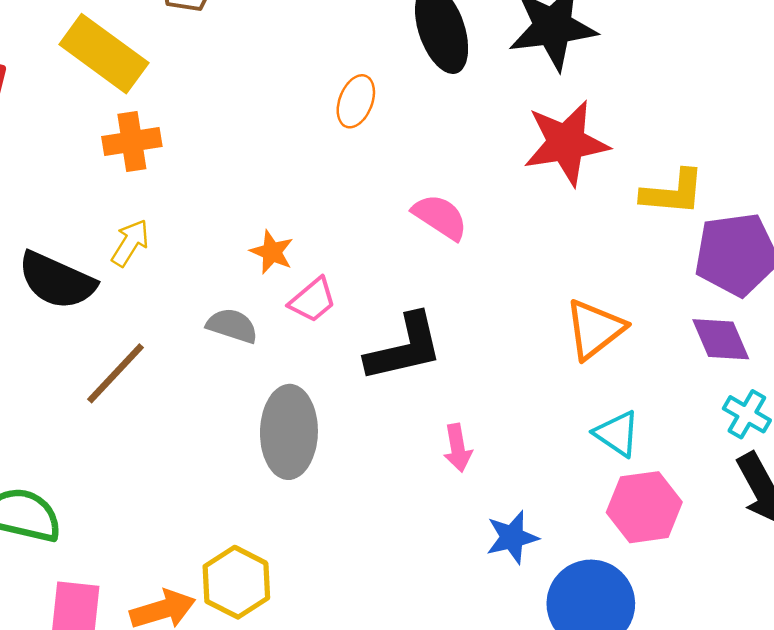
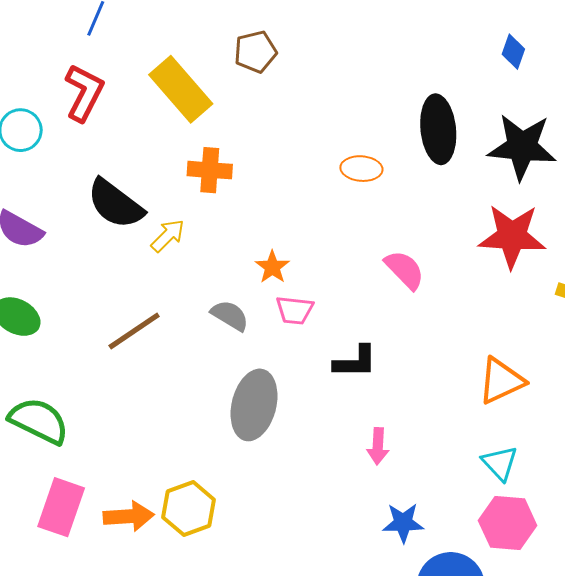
orange ellipse: (356, 101) -> (361, 169), turned 60
orange cross: (132, 142) -> (210, 170), moved
black semicircle: (57, 281) -> (115, 204), moved
pink trapezoid: (313, 300) -> (295, 310), turned 33
black L-shape: (404, 348) -> (355, 362), size x0.7

